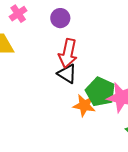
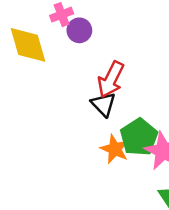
purple circle: (60, 18) -> (79, 30), moved

